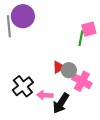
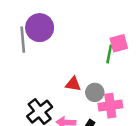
red triangle: (59, 67) -> (73, 84), moved, turned 40
pink cross: (82, 81) -> (110, 106), turned -36

